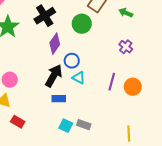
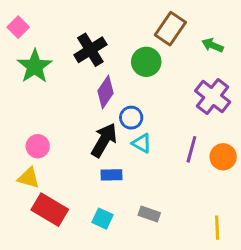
purple cross: (126, 47) -> (213, 96), size x1.6
red rectangle: (18, 122) -> (50, 210), size x1.6
cyan square: (66, 126) -> (103, 219), moved

